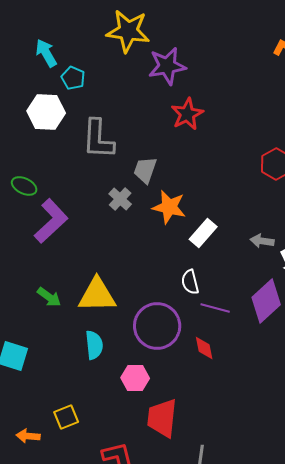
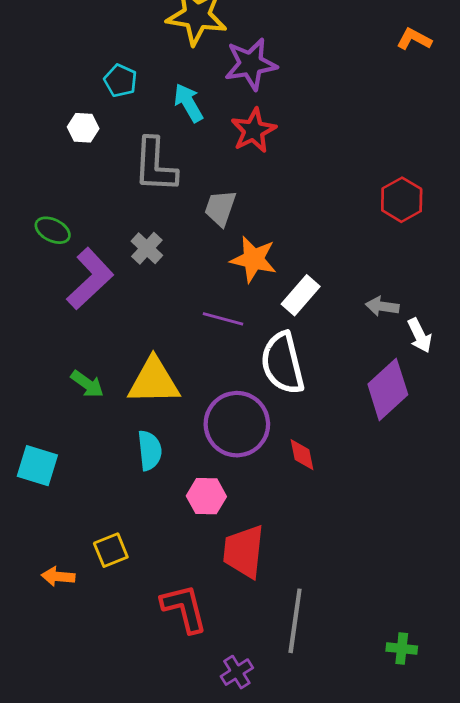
cyan arrow: (46, 53) -> (188, 103), moved
white hexagon: (46, 112) -> (83, 128), size x0.6
red star: (187, 114) -> (253, 130), moved
gray cross: (120, 199) -> (147, 248), moved
white semicircle: (190, 282) -> (283, 363), size x1.8
purple line: (215, 308) -> (223, 319), moved

